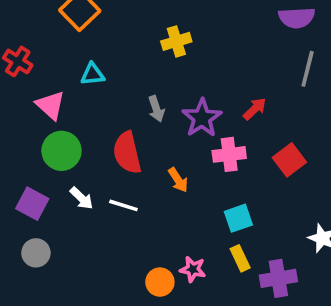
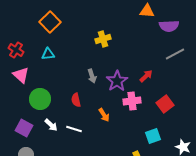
gray line: (308, 69) -> (175, 54), turned 48
cyan triangle: (92, 74) -> (48, 54), moved
pink triangle: (51, 105) -> (21, 75), moved
red semicircle: (127, 153) -> (76, 100), size x0.6
cyan square: (238, 218) -> (153, 136), moved

